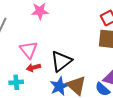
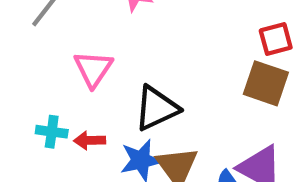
red arrow: (33, 67) -> (90, 140), moved

